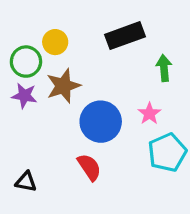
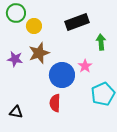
green circle: (26, 62) -> (16, 13), moved
pink star: (149, 113) -> (85, 66), moved
red semicircle: (89, 167) -> (55, 103), turned -144

